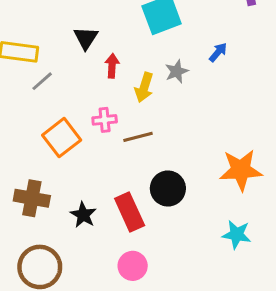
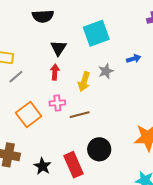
black triangle: (86, 38) -> (58, 48), moved
blue arrow: (218, 52) -> (134, 59), turned 32
red arrow: (112, 66) -> (55, 72), moved

